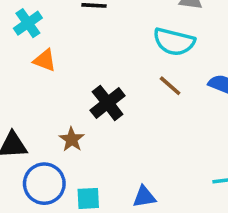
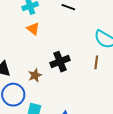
brown line: (170, 86) -> (96, 62), turned 40

